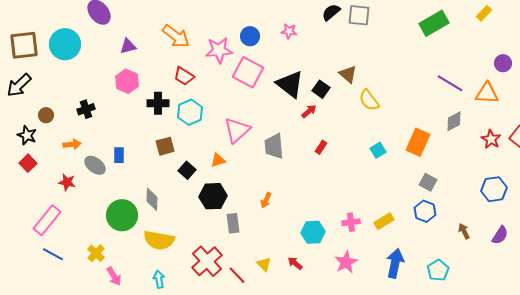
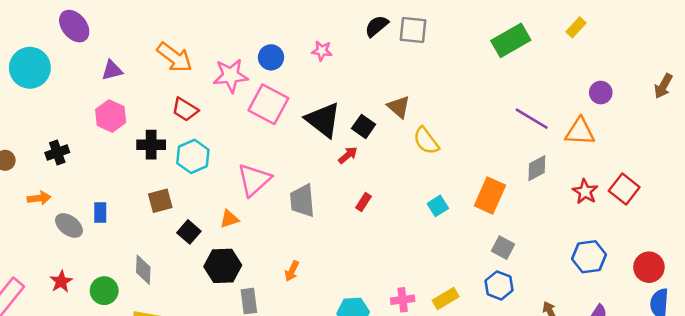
red star: (67, 182) -> (61, 282), moved, turned 30
green circle: (122, 215) -> (104, 291), size x0.7

